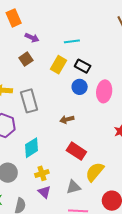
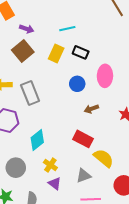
brown square: (26, 59) -> (23, 51), size x1.5
blue circle: (80, 87) -> (77, 84), moved
brown arrow: (67, 119) -> (91, 109), moved
yellow semicircle: (95, 172) -> (104, 158), turned 95
yellow cross: (42, 173) -> (50, 165), turned -32

